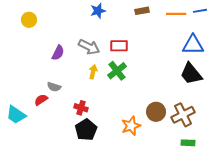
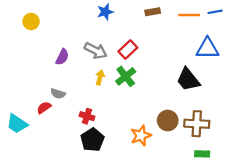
red rectangle: (119, 46) -> (128, 49), turned -42
black trapezoid: (191, 74) -> (188, 80), moved
brown cross: (183, 115) -> (197, 124), turned 30

